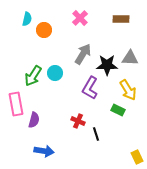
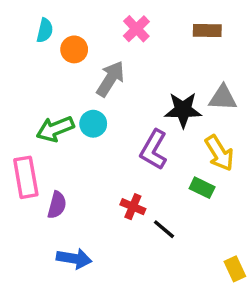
gray arrow: (83, 54) -> (110, 79), moved
green arrow: (33, 76) -> (55, 129), turned 35
black line: (96, 134) -> (164, 229), turned -32

